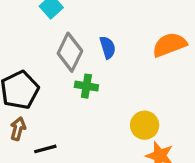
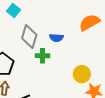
blue semicircle: (108, 47) -> (56, 38), moved, turned 120

